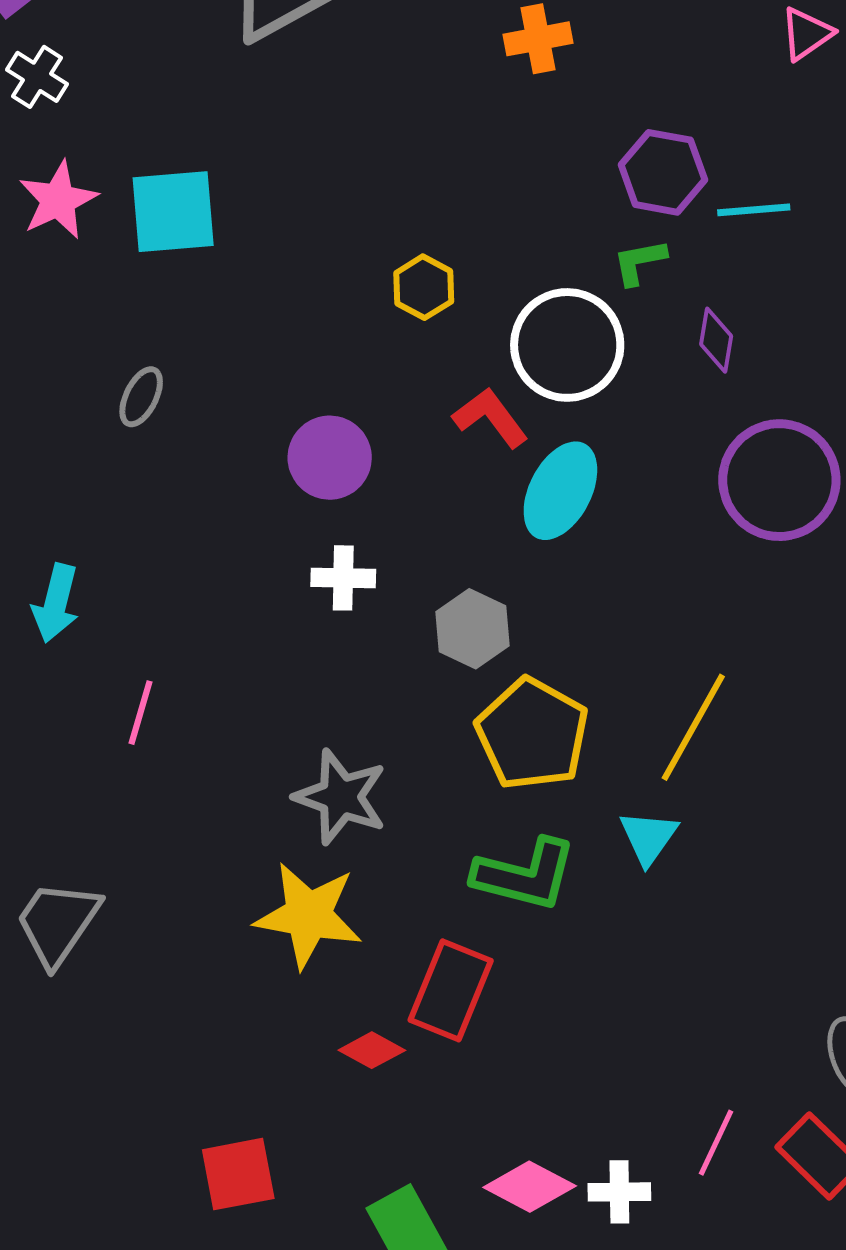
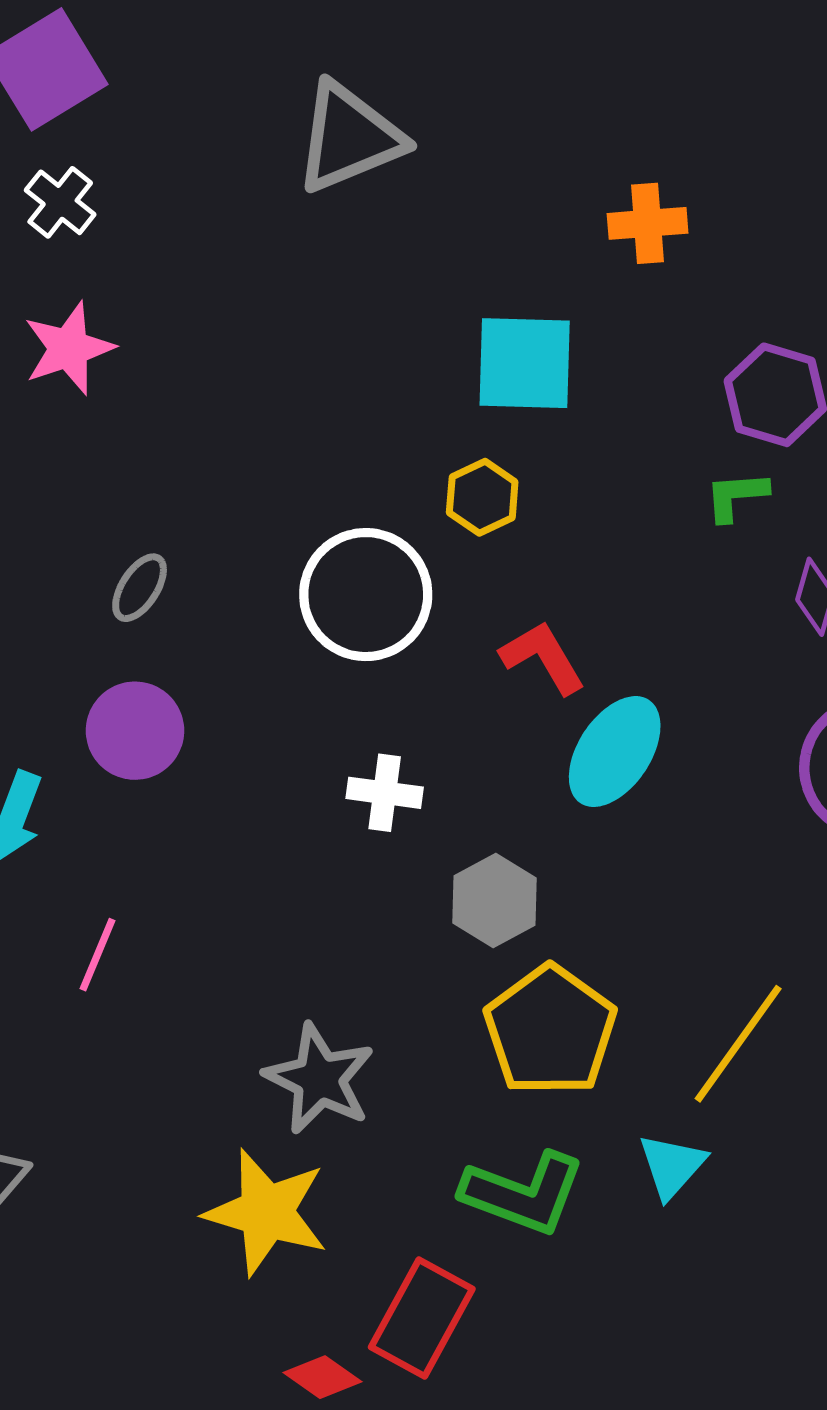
cyan square: (173, 212) -> (525, 363), moved
white circle: (567, 345) -> (366, 595), moved
purple circle: (330, 458) -> (135, 731), moved
white cross: (343, 578) -> (385, 793), moved

